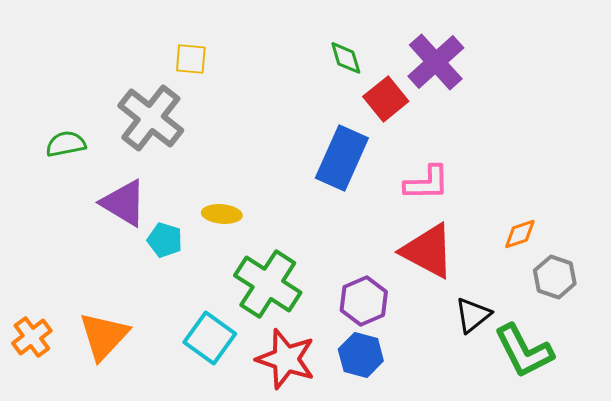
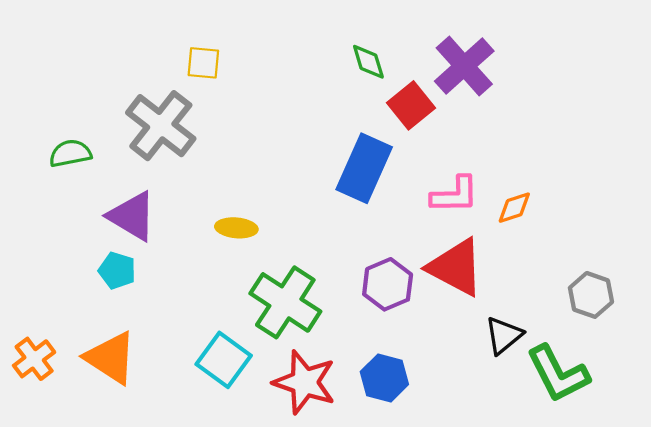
orange diamond: (520, 234) -> (514, 208), moved
cyan pentagon: (165, 240) -> (117, 270), moved
purple hexagon: (364, 301) -> (388, 284), moved
orange triangle: (104, 336) -> (111, 358), turned -40

